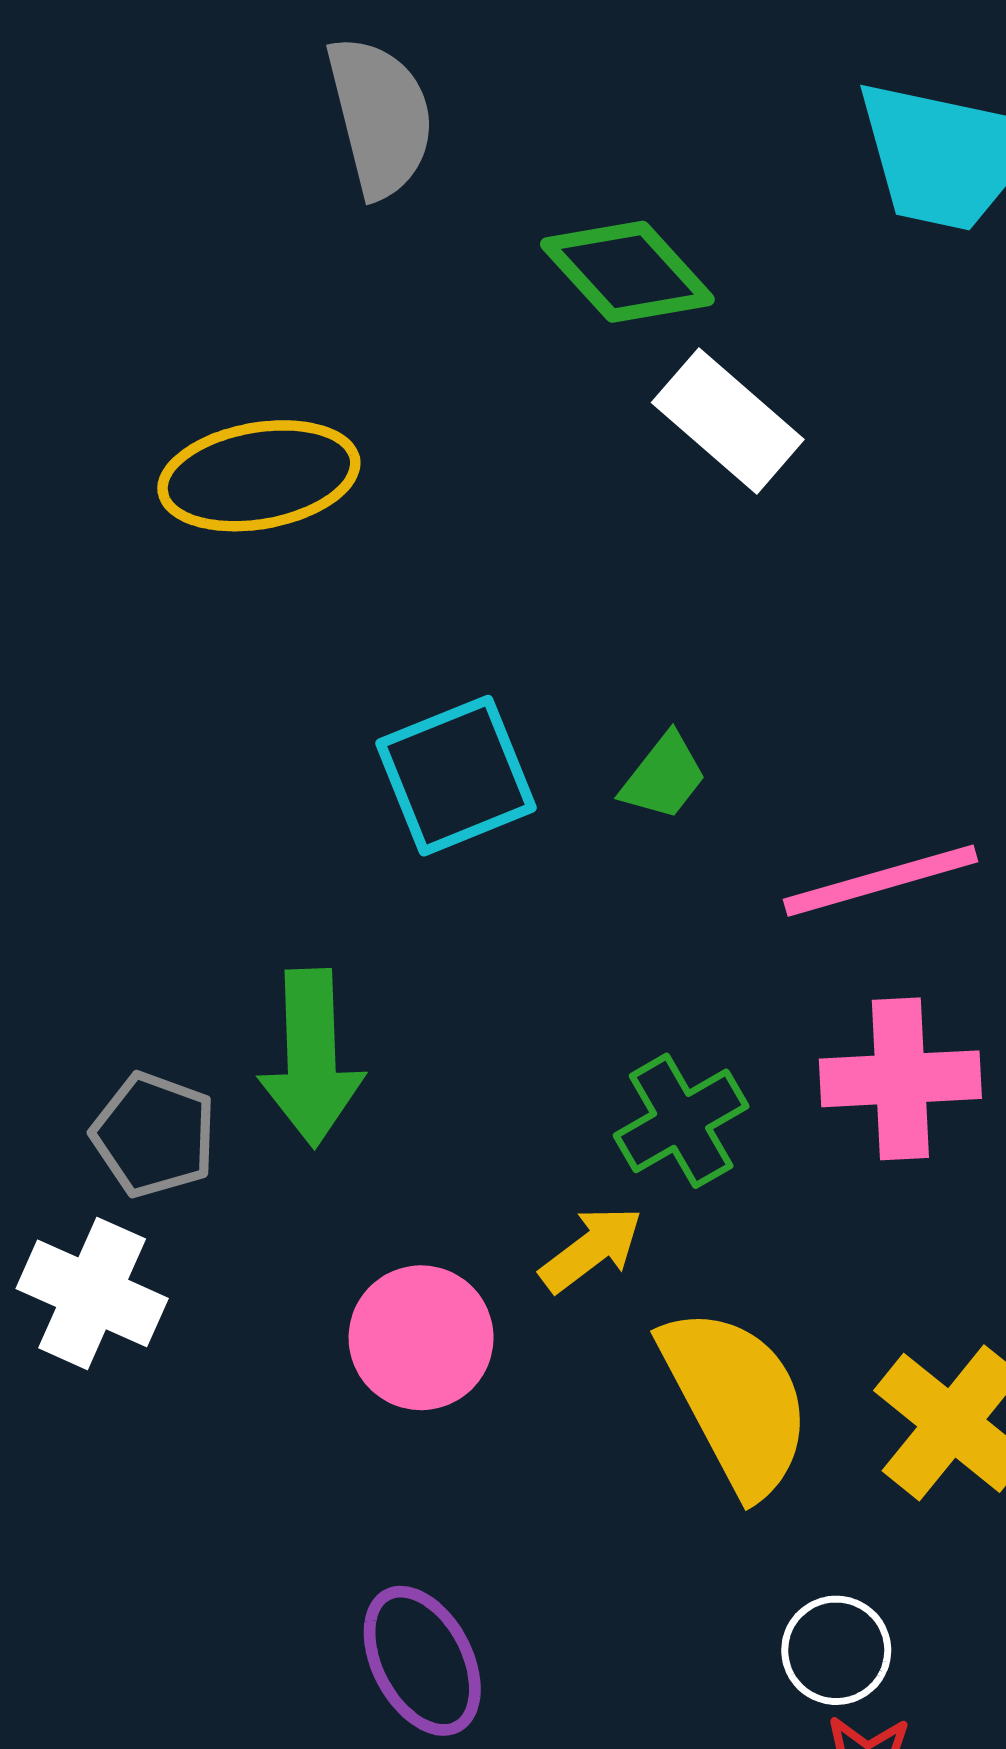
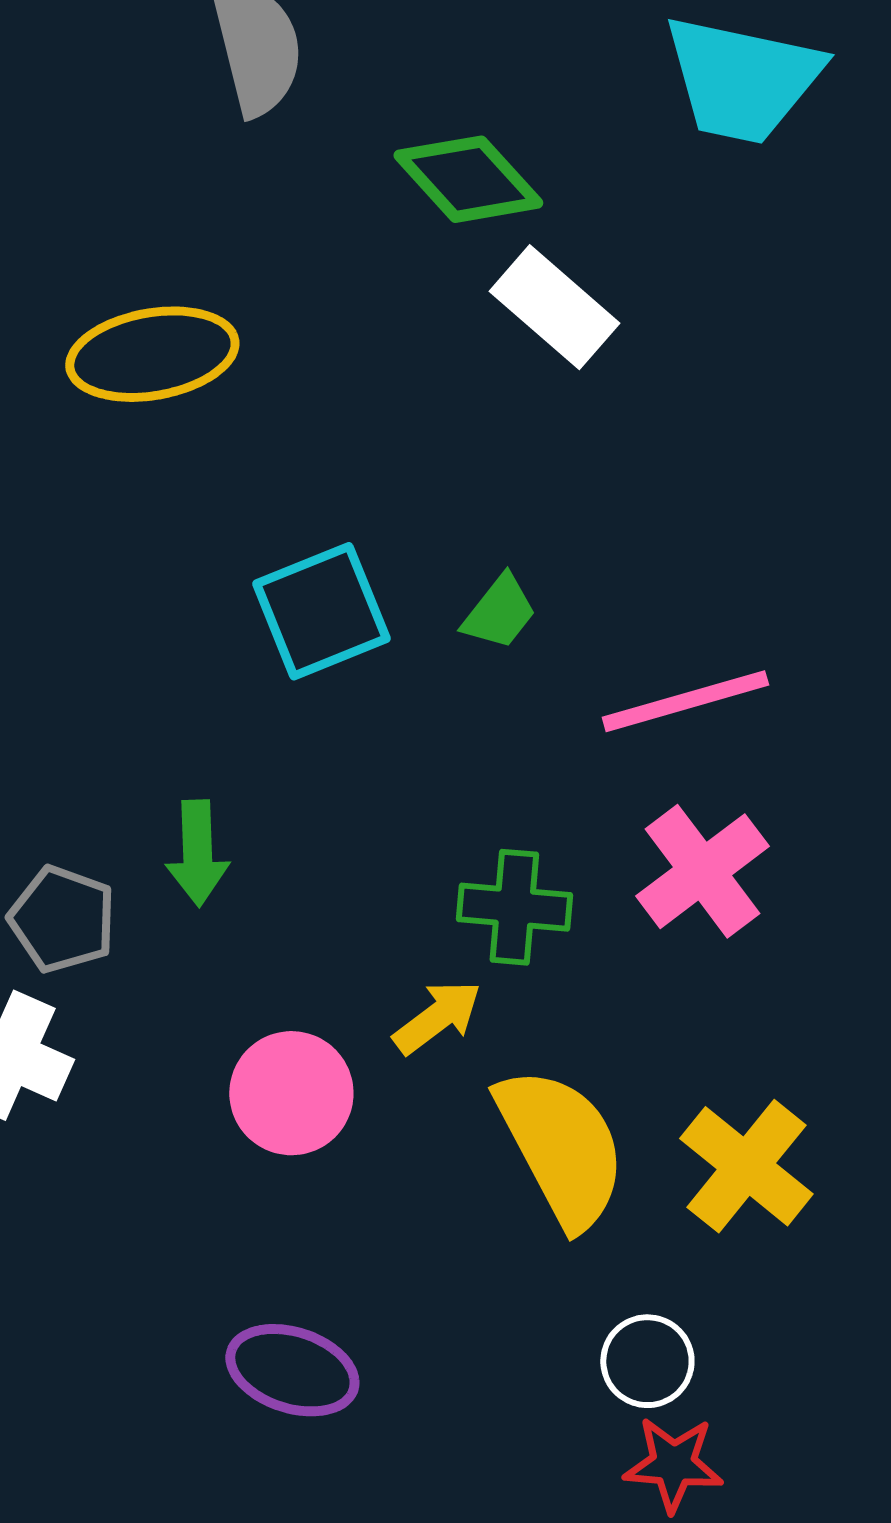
green arrow: (311, 1058) -> (197, 853), size x0.7
pink cross: (900, 1079) -> (702, 871), turned -34
green cross: (681, 1121) -> (514, 907), turned 35
purple ellipse: (422, 1661) -> (292, 1370), turned -44

